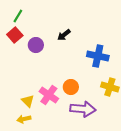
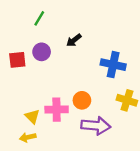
green line: (18, 16) -> (39, 18), moved
red square: (15, 35) -> (17, 60), moved, turned 35
pink cross: (49, 95) -> (57, 110), turned -36

